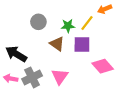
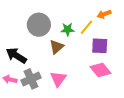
gray circle: (38, 22) -> (39, 25), size x1.5
brown triangle: (57, 44) -> (57, 47), turned 42
purple square: (82, 44) -> (100, 46), moved

